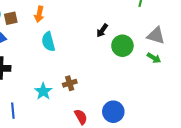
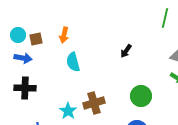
green circle: (122, 46) -> (141, 96), moved
brown cross: (70, 83) -> (94, 103), size x1.5

